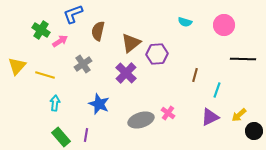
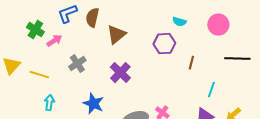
brown semicircle: (98, 31) -> (92, 18), moved
brown triangle: (131, 43) -> (116, 35), moved
purple hexagon: (157, 54) -> (164, 44), moved
brown line: (195, 75) -> (191, 63), moved

